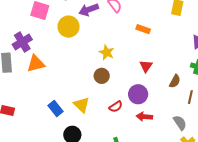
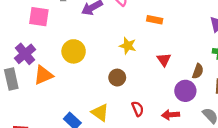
yellow circle: (69, 27) -> (74, 51), moved
yellow star: (107, 52) -> (128, 46), moved
purple circle: (138, 94) -> (185, 91), moved
red semicircle: (116, 107) -> (138, 109), turned -72

